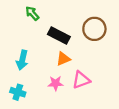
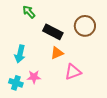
pink star: (56, 83) -> (34, 77), moved

